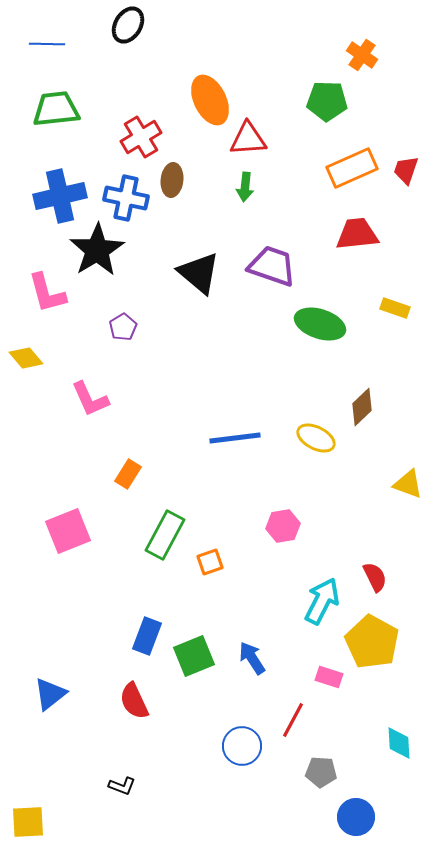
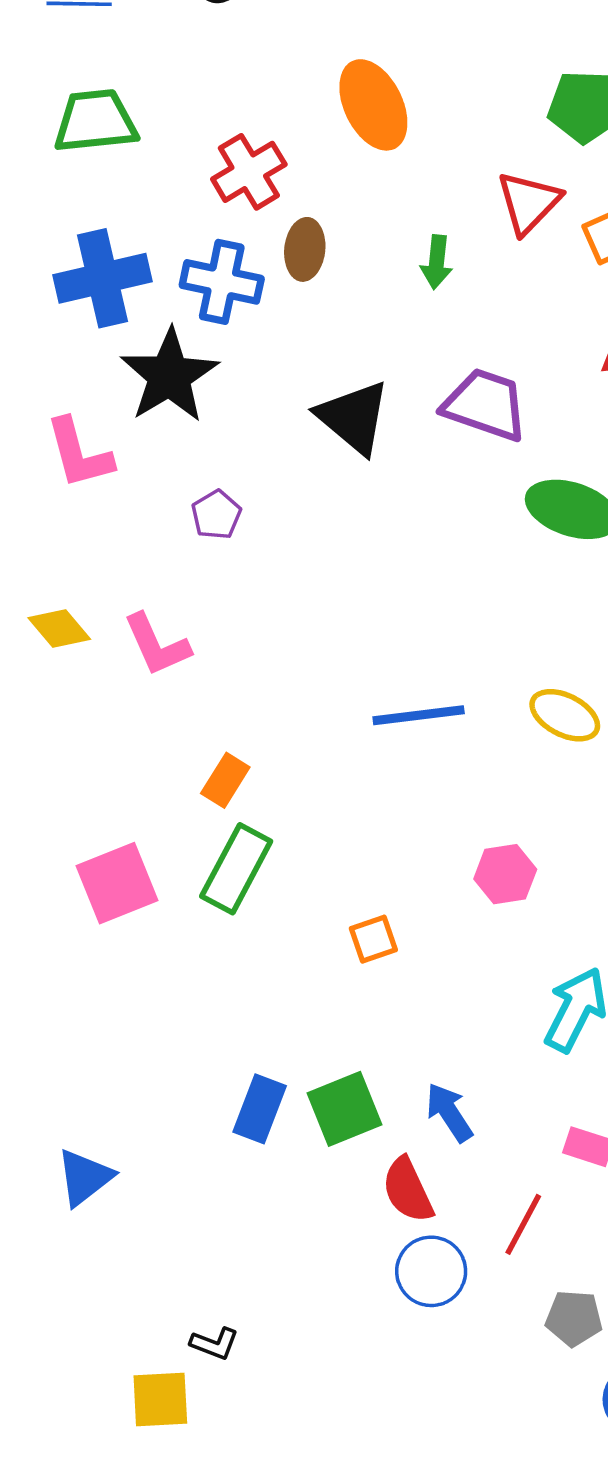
red triangle: (248, 139) -> (529, 202), moved, turned -42
yellow diamond: (26, 358) -> (59, 629), moved
green rectangle: (165, 535) -> (236, 869), moved
blue rectangle: (147, 636) -> (260, 1109), moved
red semicircle: (134, 701) -> (408, 1190), moved
yellow square: (28, 822) -> (160, 1400), moved

